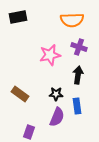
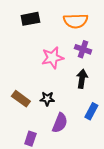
black rectangle: (18, 17) -> (30, 19), moved
black star: (56, 94) -> (47, 99), moved
blue rectangle: (77, 106) -> (91, 111), moved, turned 35

